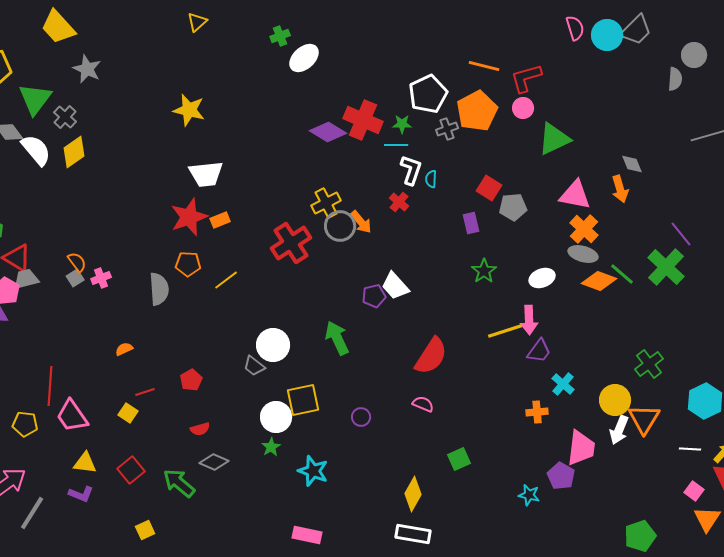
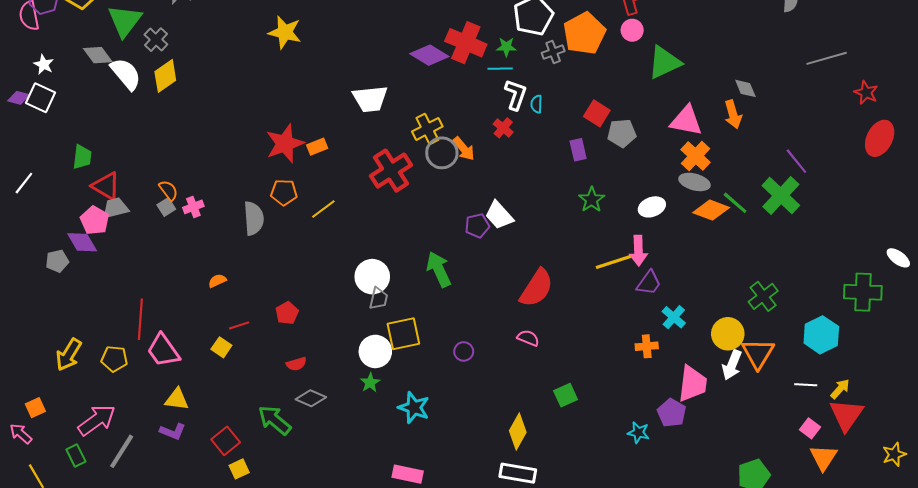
white trapezoid: (206, 174) -> (370, 99), moved
gray trapezoid: (254, 366) -> (378, 298), moved, turned -115
red square: (131, 470) -> (226, 441), moved

